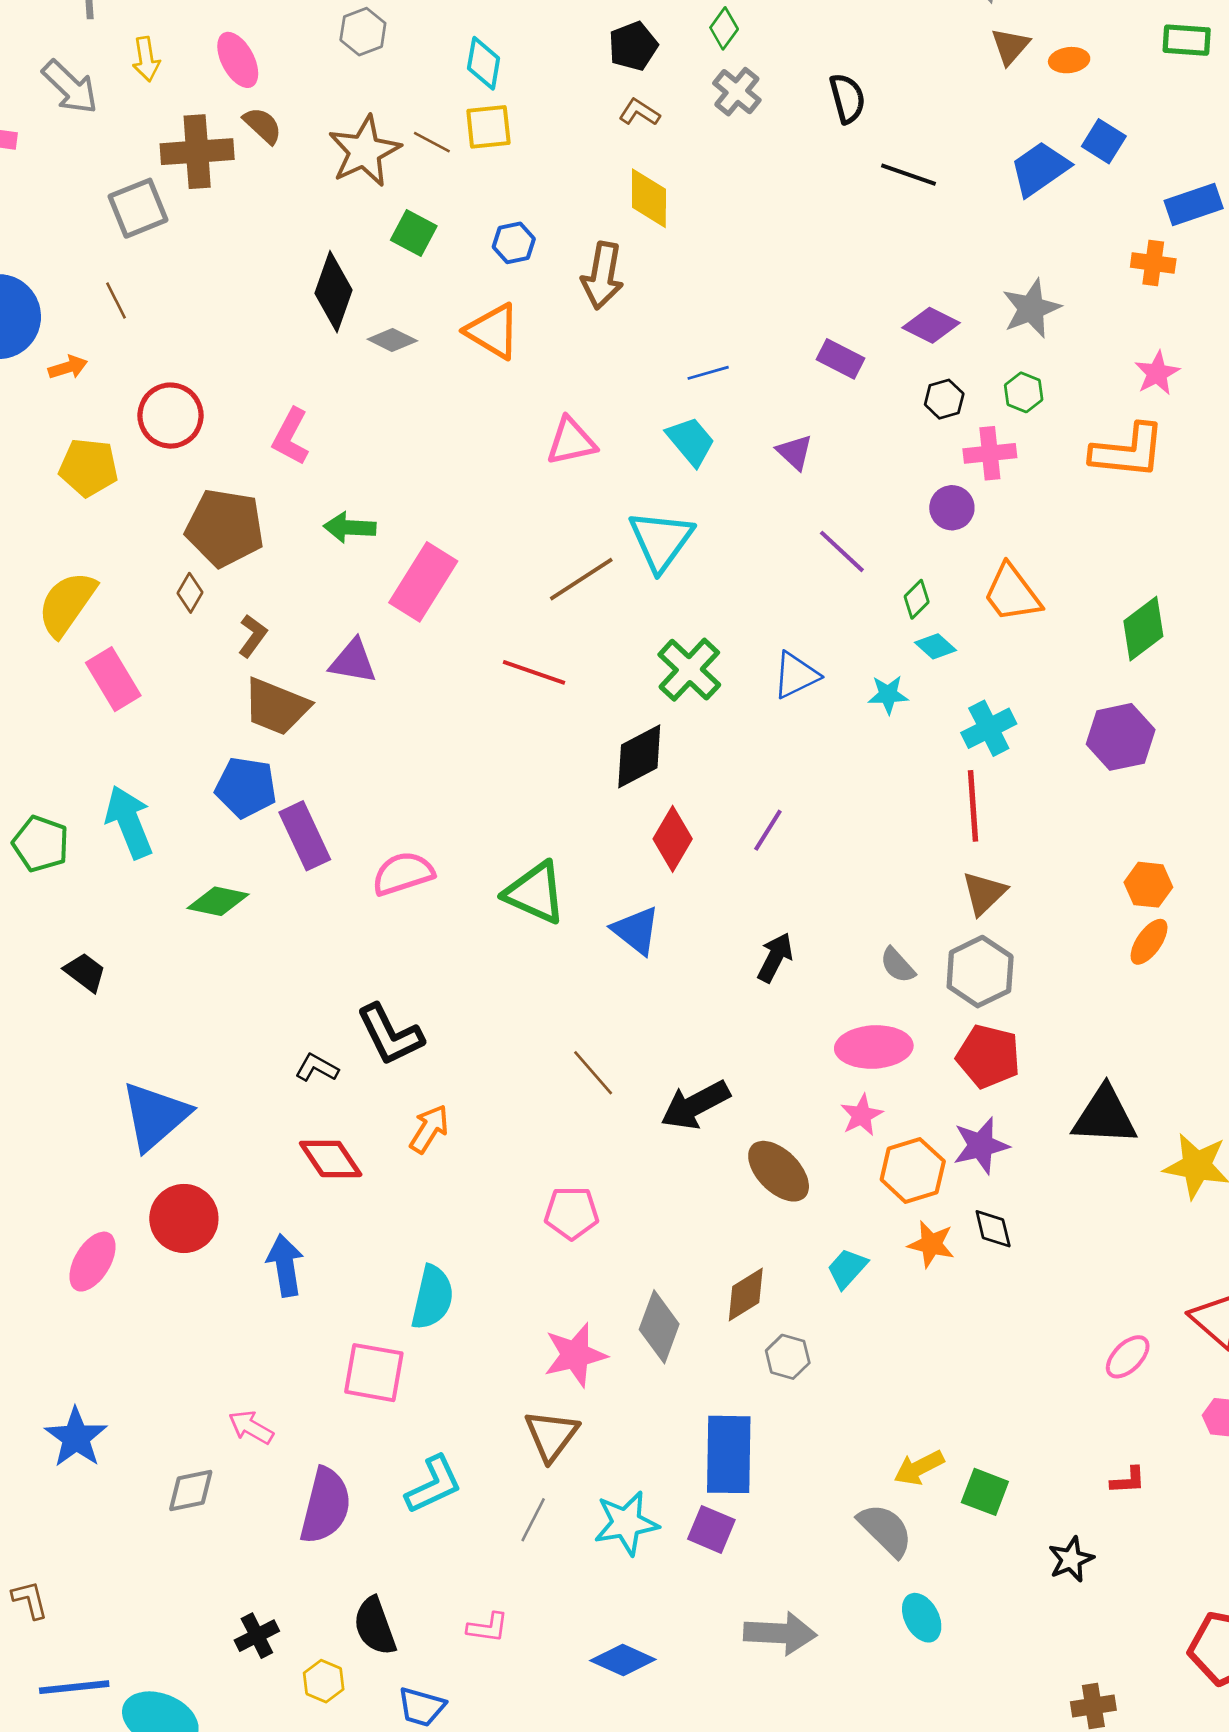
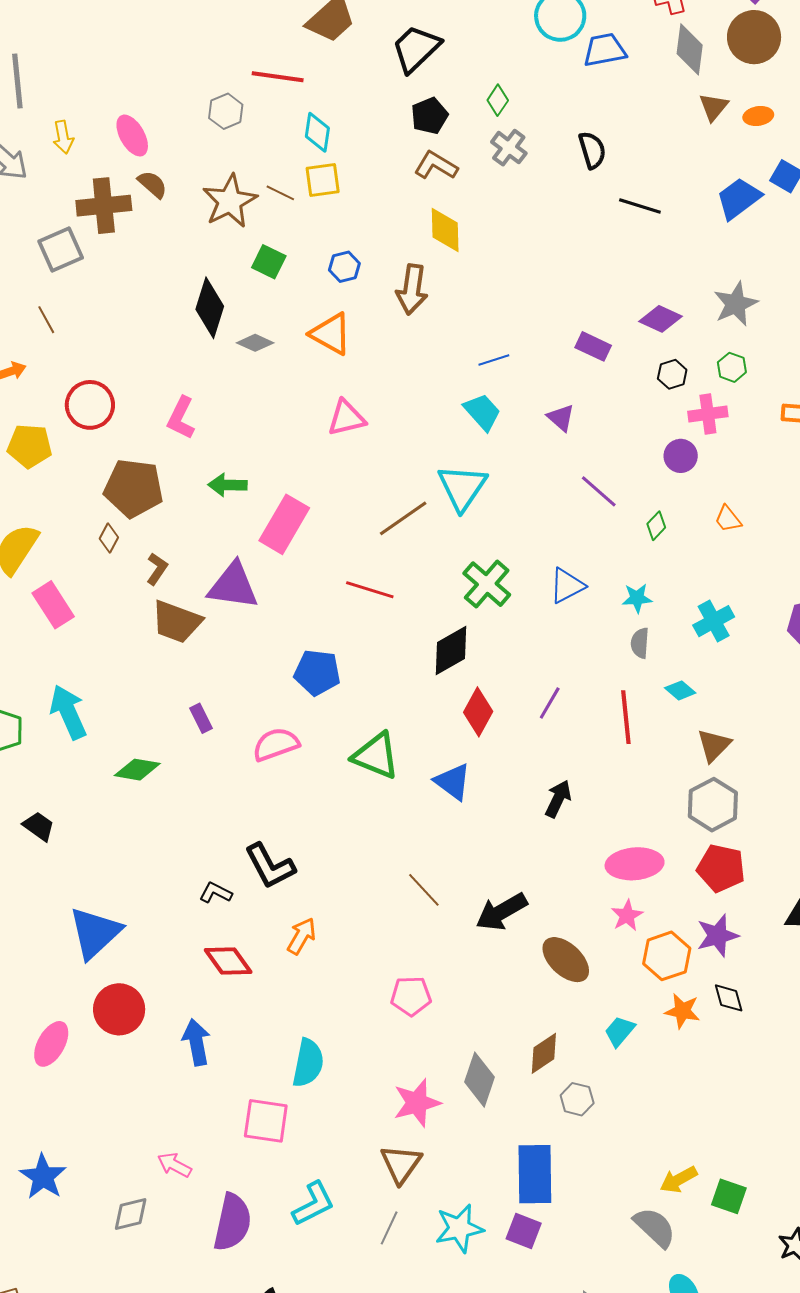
brown L-shape: (639, 112) -> (436, 165), size x1.4
pink triangle: (571, 441) -> (346, 418), moved
orange trapezoid: (1012, 593) -> (728, 519), size x0.6
cyan diamond: (936, 646) -> (680, 690), moved
purple triangle: (353, 661) -> (233, 586), size x1.4
blue pentagon: (246, 787) -> (317, 672), moved
red line: (973, 806) -> (626, 717), moved
purple rectangle: (305, 836) -> (201, 718), size x0.6
gray semicircle: (898, 965) -> (640, 643), moved, turned 48

